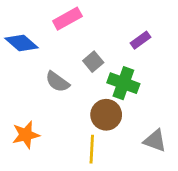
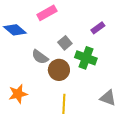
brown circle: (106, 115) -> (59, 70), moved

